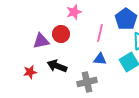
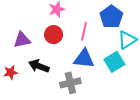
red circle: (61, 34) -> (54, 35), moved
blue triangle: (100, 59) -> (84, 59), size x1.5

